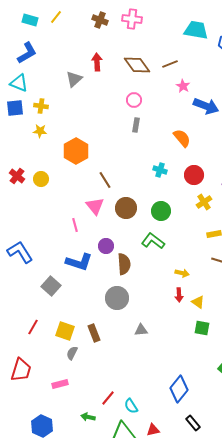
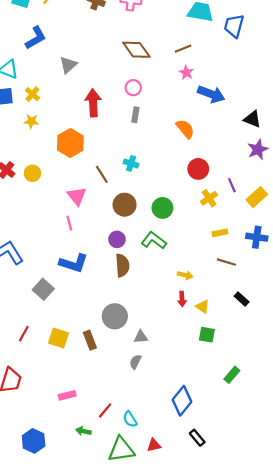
blue L-shape: (27, 53) -> (36, 38), moved
red arrow: (97, 62) -> (93, 103), moved, size x1.4
brown line: (170, 64) -> (183, 49), moved
yellow cross: (41, 106) -> (32, 94), turned 32
cyan cross: (160, 170) -> (131, 164), moved
pink triangle: (95, 206) -> (77, 196), moved
purple circle: (106, 246) -> (117, 239), moved
gray circle: (117, 298) -> (115, 316), moved
gray semicircle: (72, 353) -> (135, 362), moved
pink rectangle: (60, 384) -> (67, 395), moved

